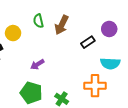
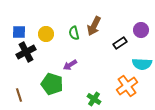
green semicircle: (38, 21) -> (74, 33), moved
orange cross: (95, 86) -> (127, 86), turned -35
green pentagon: (31, 93) -> (52, 84), moved

